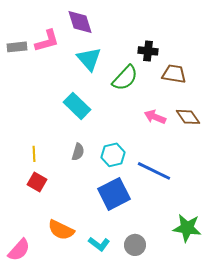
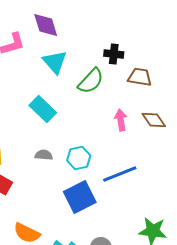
pink arrow: (155, 117) -> (121, 120), turned 60
gray semicircle: (78, 152) -> (44, 155), turned -102
blue line: (154, 171) -> (120, 174), turned -48

